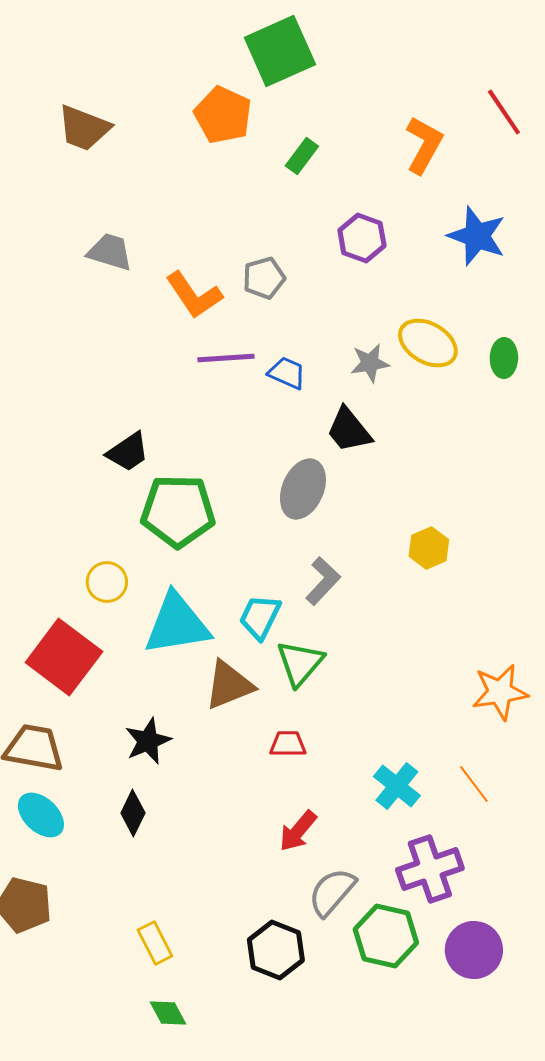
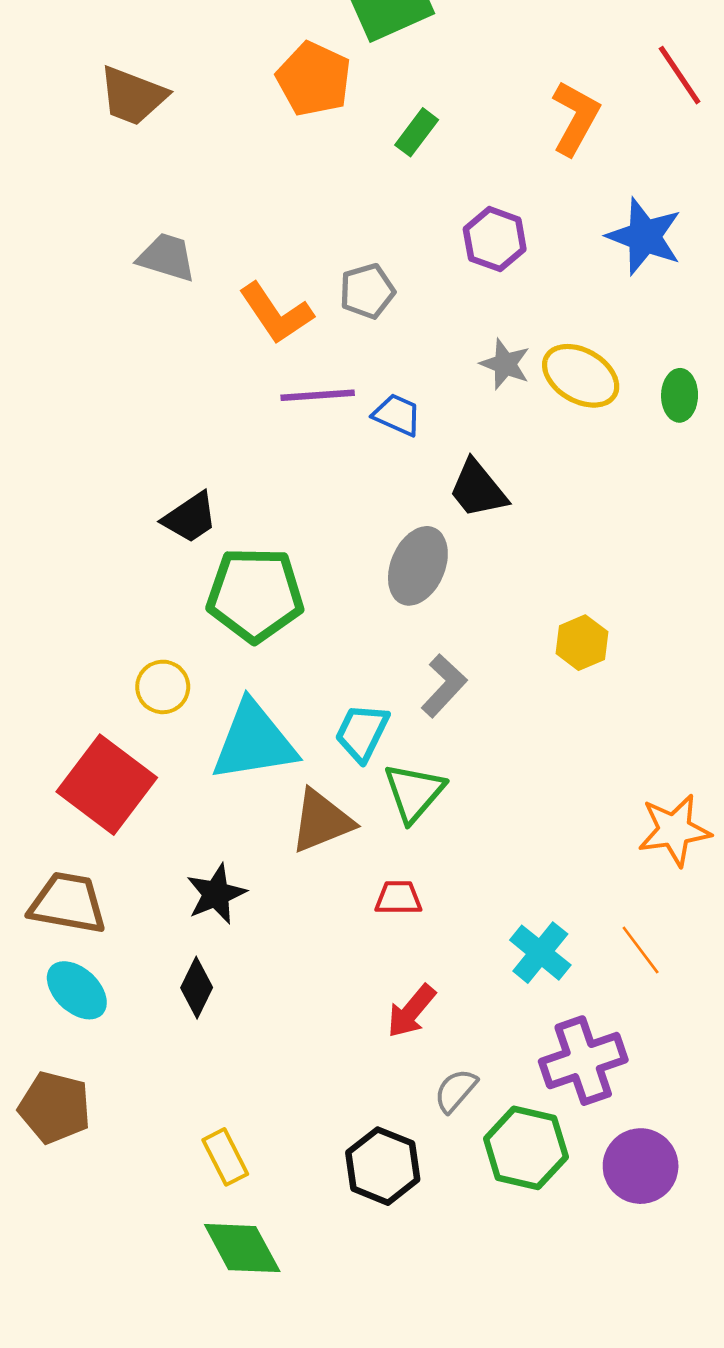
gray star: (370, 363) -> (505, 364), moved, turned 30
gray semicircle: (332, 892) -> (456, 1091), size x0.7
green diamond: (168, 1013) -> (242, 1248), size x1.6

